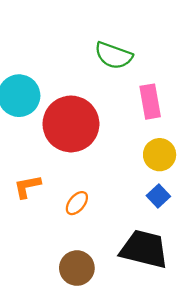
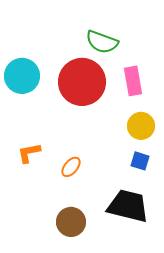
red circle: (71, 124) -> (82, 82), moved
blue square: (158, 196) -> (140, 161), turned -30

